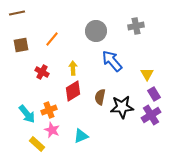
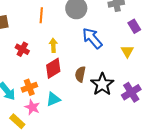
orange line: (52, 39) -> (41, 15), moved, turned -35
purple rectangle: (154, 94) -> (134, 26), moved
black star: (122, 107) -> (102, 84), turned -30
cyan triangle: (81, 136) -> (53, 99), moved

